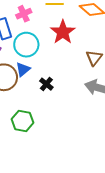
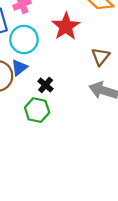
green hexagon: (23, 121) -> (37, 110), moved

